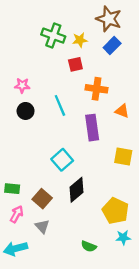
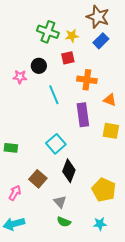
black circle: (26, 111) -> (39, 66), moved
yellow square: (123, 156) -> (111, 131), moved
green rectangle: (12, 189) -> (11, 148), moved
black diamond: (77, 190) -> (69, 171), turned -30
gray triangle: (42, 226) -> (60, 202), moved
cyan star: (123, 237) -> (100, 224), moved
green semicircle: (89, 246) -> (64, 222), moved

